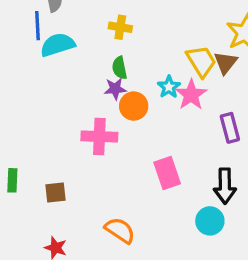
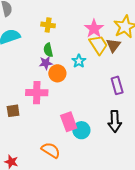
pink star: (191, 95) -> (94, 29), moved
pink rectangle: (167, 173) -> (69, 122), moved
brown square: (56, 193) -> (13, 111), moved
cyan circle: (210, 221) -> (81, 130), moved

